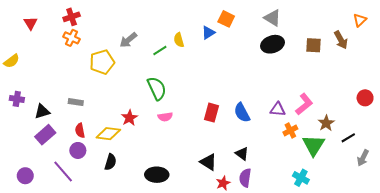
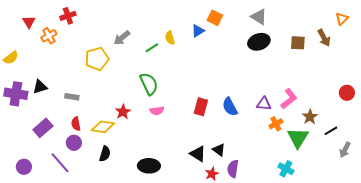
orange cross: (72, 38) -> (49, 36), moved, turned 35
purple cross: (17, 99) -> (16, 94), size x1.6
black triangle: (42, 112) -> (40, 87), moved
black triangle: (242, 154) -> (219, 150), moved

